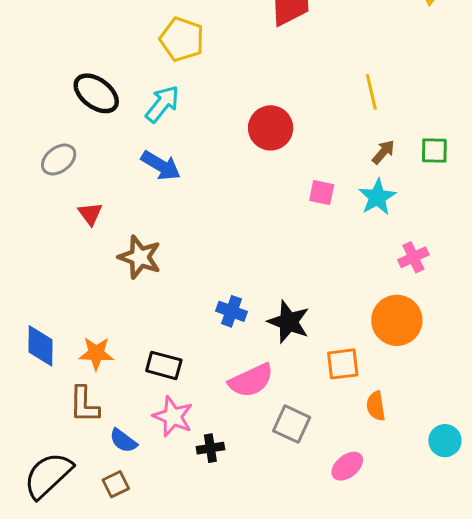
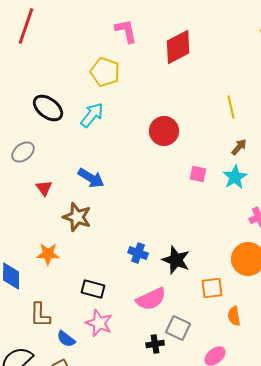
blue arrow: (161, 166) -> (91, 178), moved
orange star: (96, 353) -> (48, 254), moved
black cross: (210, 448) -> (155, 344), moved

